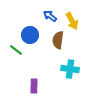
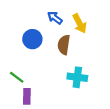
green line: (16, 50) -> (17, 77), moved
purple rectangle: (34, 86) -> (27, 96), moved

